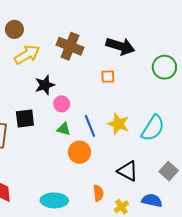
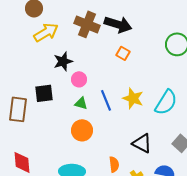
black arrow: (120, 46) -> (118, 24), moved
orange square: (108, 77) -> (123, 53), turned 32
orange circle: (79, 152) -> (82, 130), moved

